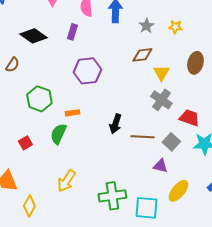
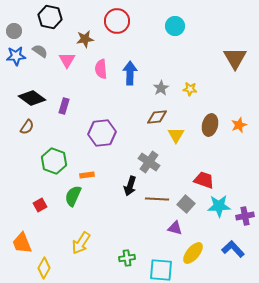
purple rectangle: (72, 32) -> (64, 106), moved
black diamond: (33, 36) -> (32, 98), moved
gray cross: (161, 100) -> (149, 162), moved
green cross: (112, 196) -> (127, 258), size x0.6

